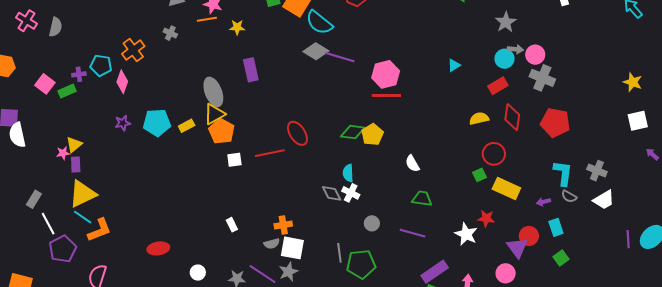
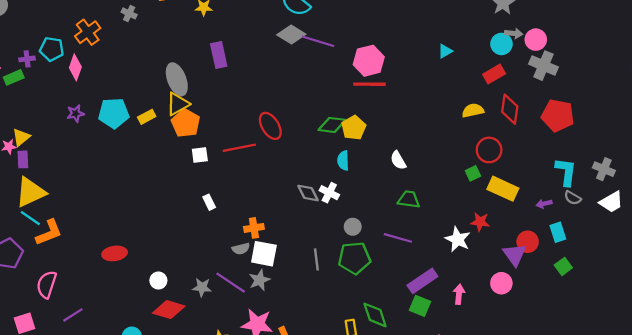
cyan semicircle: (348, 173) -> (343, 161), moved
white rectangle: (232, 225) -> (209, 202), moved
green pentagon: (361, 264) -> (354, 258), moved

